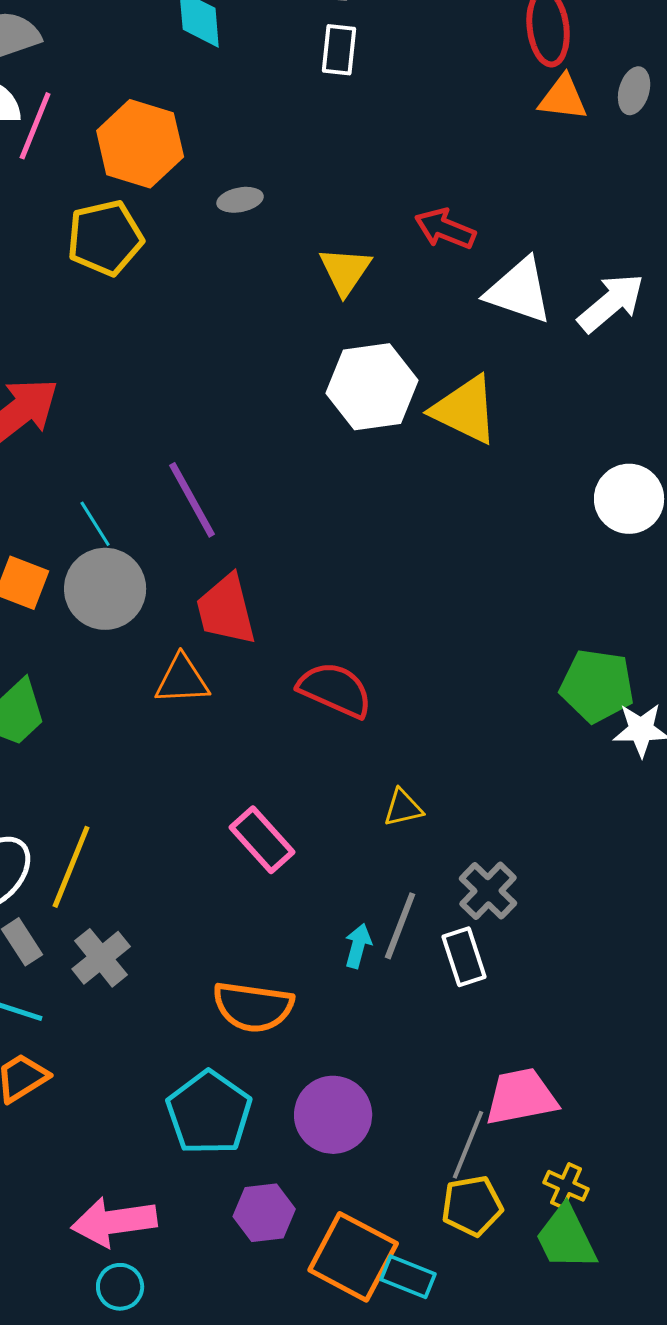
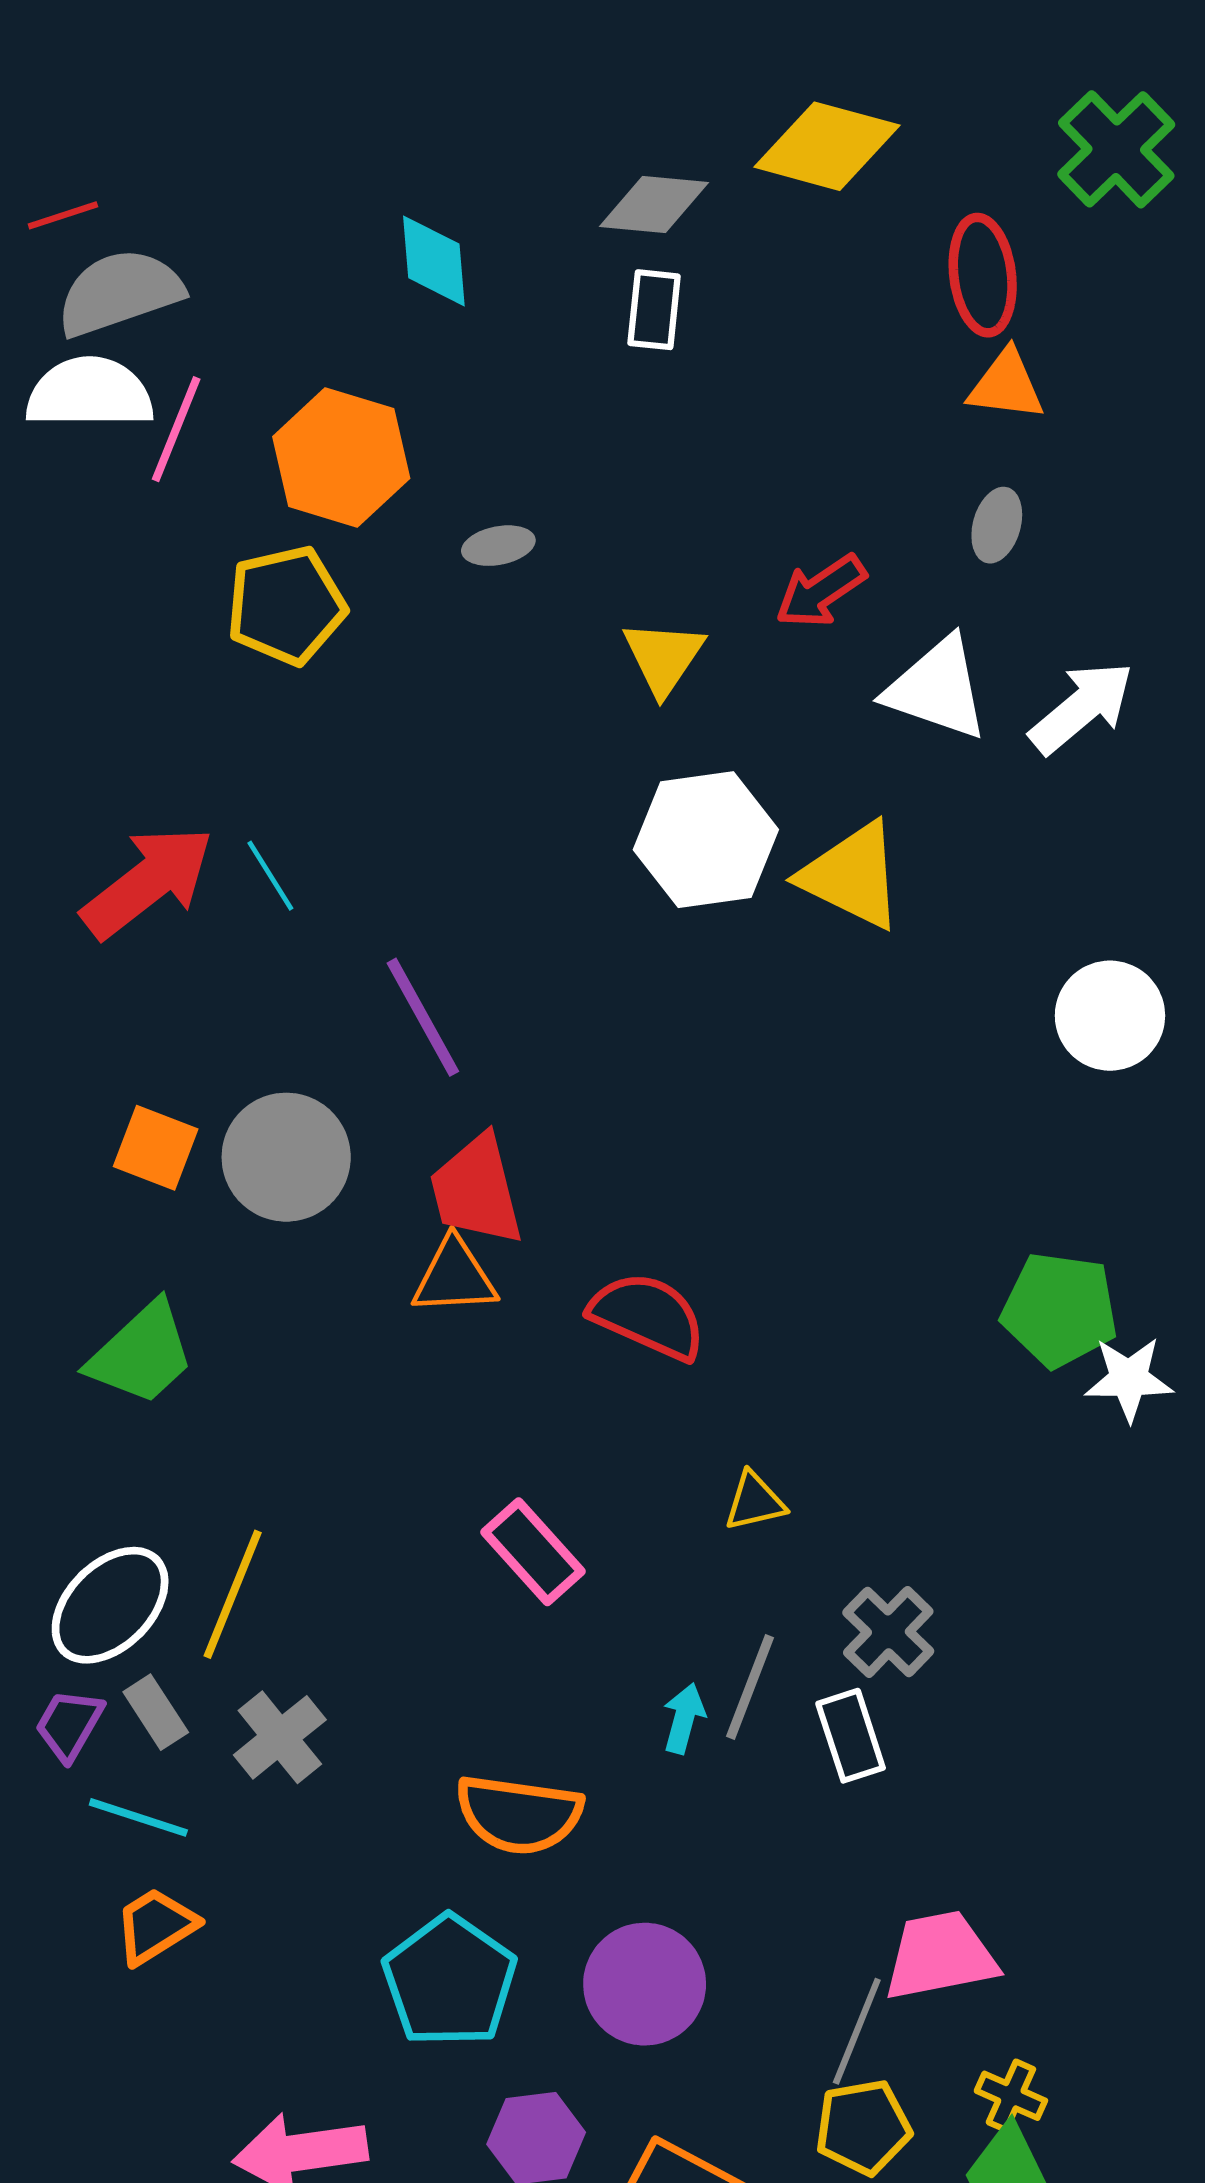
gray ellipse: (634, 91) -> (997, 525), moved
red arrow: (445, 229) -> (821, 591), turned -56
cyan line: (95, 524) -> (270, 876), moved
orange triangle: (182, 680) -> (454, 1277), moved

